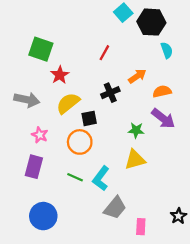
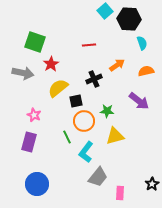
red line: (104, 53) -> (89, 45), turned 56
orange semicircle: (162, 91) -> (146, 71), moved
gray arrow: (27, 100) -> (23, 73), moved
green star: (136, 130) -> (107, 111), moved
orange circle: (80, 142) -> (84, 121), moved
green line: (75, 177) -> (67, 137), moved, turned 40

